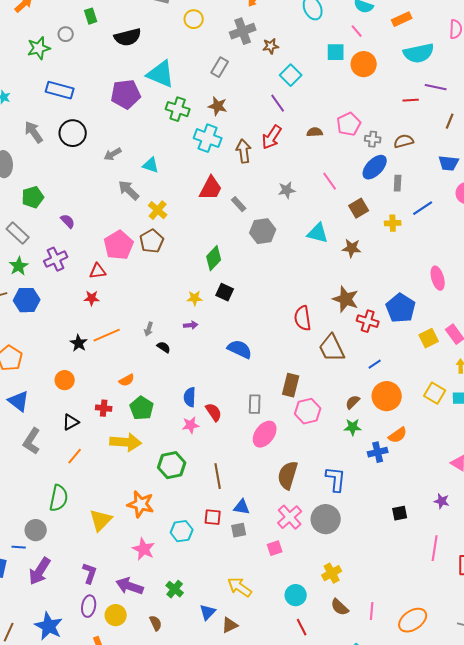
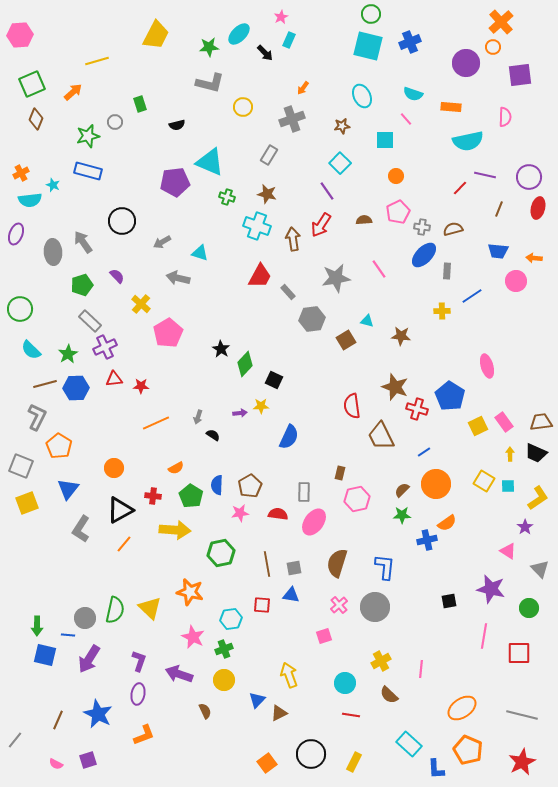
orange rectangle: (402, 19) -> (451, 107), turned 30
black semicircle: (128, 37) -> (177, 125), size x0.6
brown star: (271, 46) -> (342, 126), moved
orange circle: (364, 64) -> (396, 176), moved, size x0.6
blue rectangle: (60, 90) -> (88, 171), moved
red line: (411, 100) -> (460, 188), turned -42
green cross: (178, 109) -> (227, 197), size x0.7
gray arrow: (34, 132) -> (83, 242), moved
gray arrow: (129, 190) -> (178, 278), turned -30
gray star: (287, 190) -> (336, 278), size x1.6
brown square: (359, 208) -> (346, 340), moved
yellow cross: (158, 210) -> (141, 304), moved
purple semicircle: (68, 221) -> (117, 276), moved
gray rectangle: (18, 233) -> (90, 321), moved
cyan triangle: (318, 233) -> (367, 321), size x0.6
brown pentagon: (152, 241) -> (250, 486), moved
green diamond: (214, 258) -> (245, 364), moved
red triangle: (98, 271) -> (114, 379), moved
yellow star: (195, 298) -> (261, 406), moved
black star: (79, 343) -> (221, 349), moved
blue semicircle: (240, 349) -> (289, 437), turned 90
brown rectangle: (291, 385) -> (340, 473), size x0.6
blue semicircle: (190, 397) -> (217, 485), moved
blue triangle: (19, 401) -> (68, 489), turned 30
red semicircle: (214, 412) -> (278, 514), moved, turned -48
black triangle: (71, 422) -> (120, 510), size x1.6
green semicircle: (59, 498) -> (115, 610), moved
purple star: (442, 501) -> (491, 589), size x1.8
pink cross: (290, 517) -> (339, 605), size x0.7
yellow triangle: (101, 520) -> (150, 608), turned -30
gray square: (239, 530) -> (294, 568), moved
yellow arrow: (240, 587) -> (289, 675), turned 35
green cross: (175, 589) -> (224, 649), moved, turned 30
pink line: (372, 611) -> (421, 669), moved
yellow circle: (116, 615) -> (224, 680), moved
red line: (302, 627) -> (351, 715), turned -54

